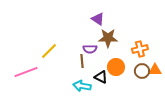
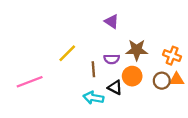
brown star: (108, 38) -> (137, 50), moved
purple semicircle: (90, 49) -> (112, 59), moved
orange cross: (140, 49) -> (172, 56), moved, turned 35
yellow line: (49, 51) -> (67, 53), moved

